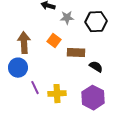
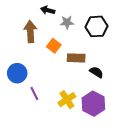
brown arrow: (24, 43) -> (30, 32), moved
yellow cross: (57, 94) -> (67, 100), moved, turned -30

